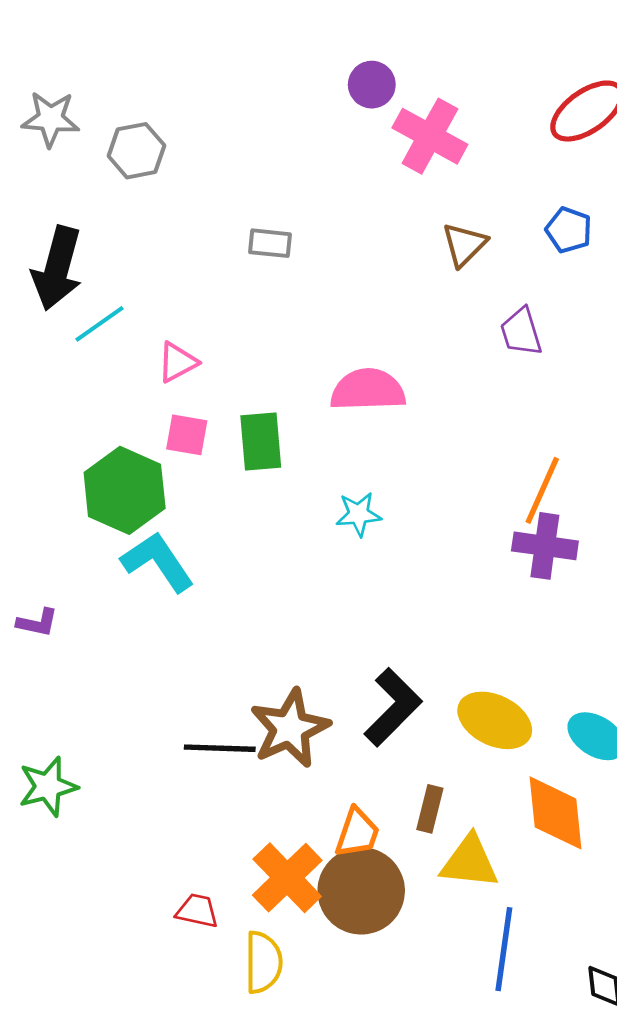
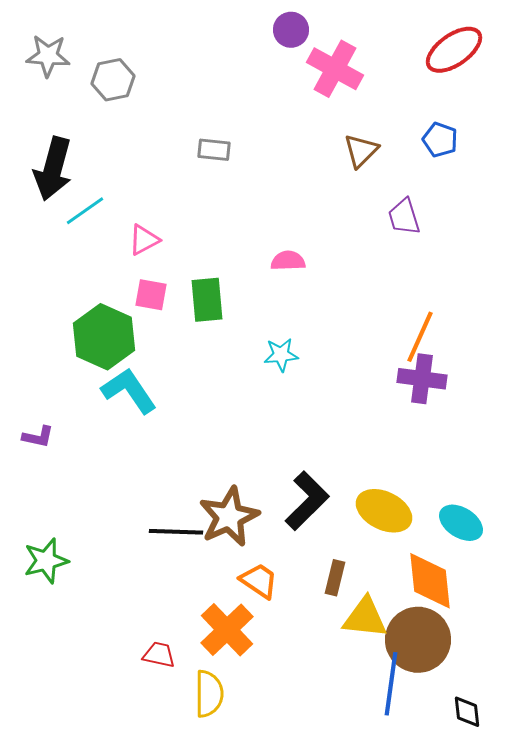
pink semicircle: (368, 390) -> (288, 261), size x0.6
orange trapezoid: (357, 833) -> (259, 581), moved, turned -75
brown circle: (361, 891) -> (418, 640), moved

